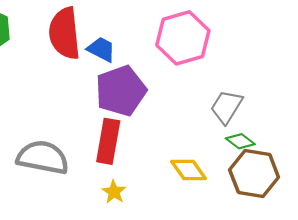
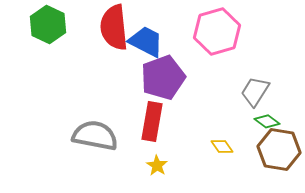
blue trapezoid: (101, 49) -> (146, 41), size x1.4
yellow diamond: (189, 170) -> (222, 146), size x0.7

